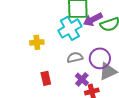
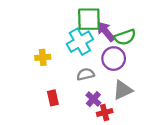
purple arrow: (93, 19) -> (106, 32), turned 78
purple circle: (100, 58) -> (114, 59), moved

